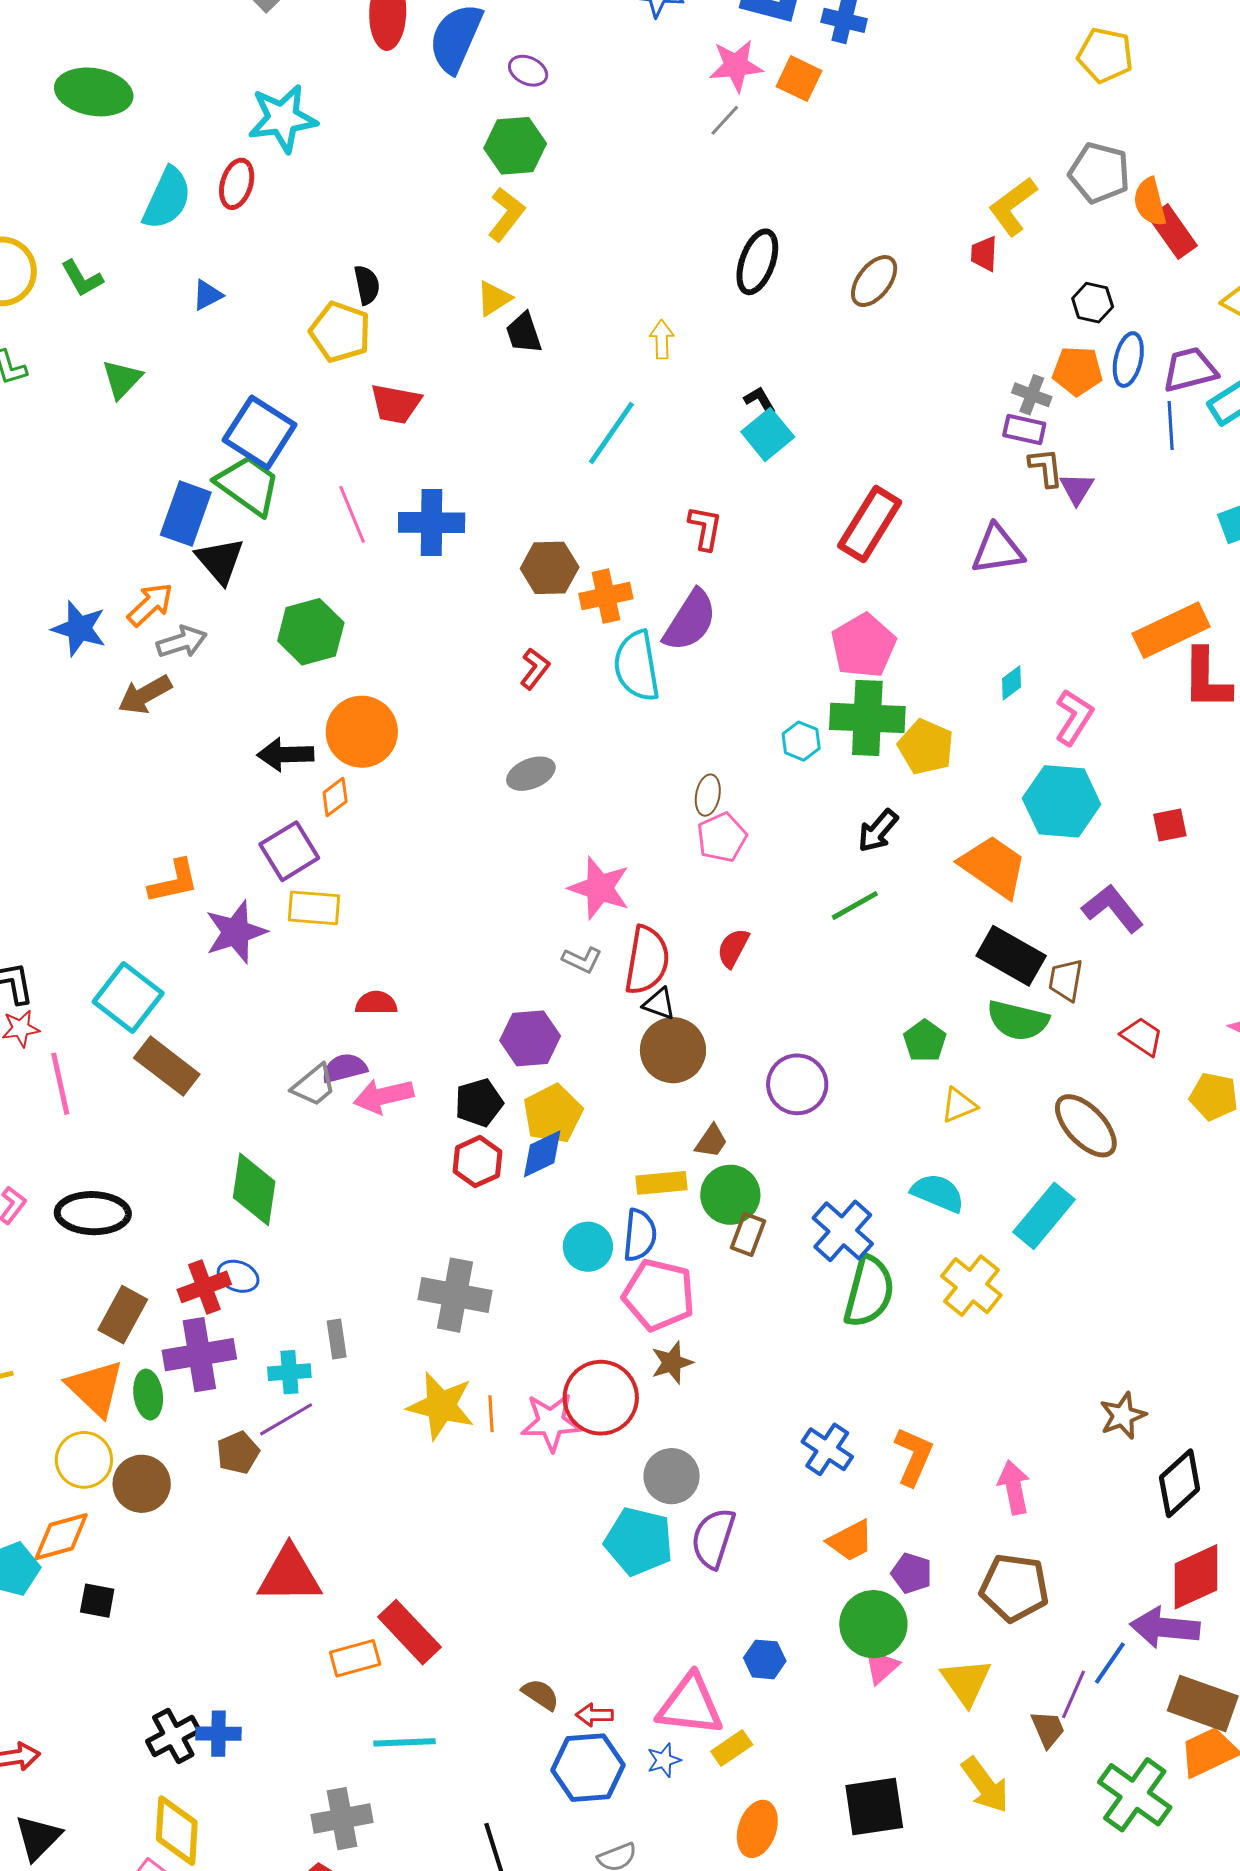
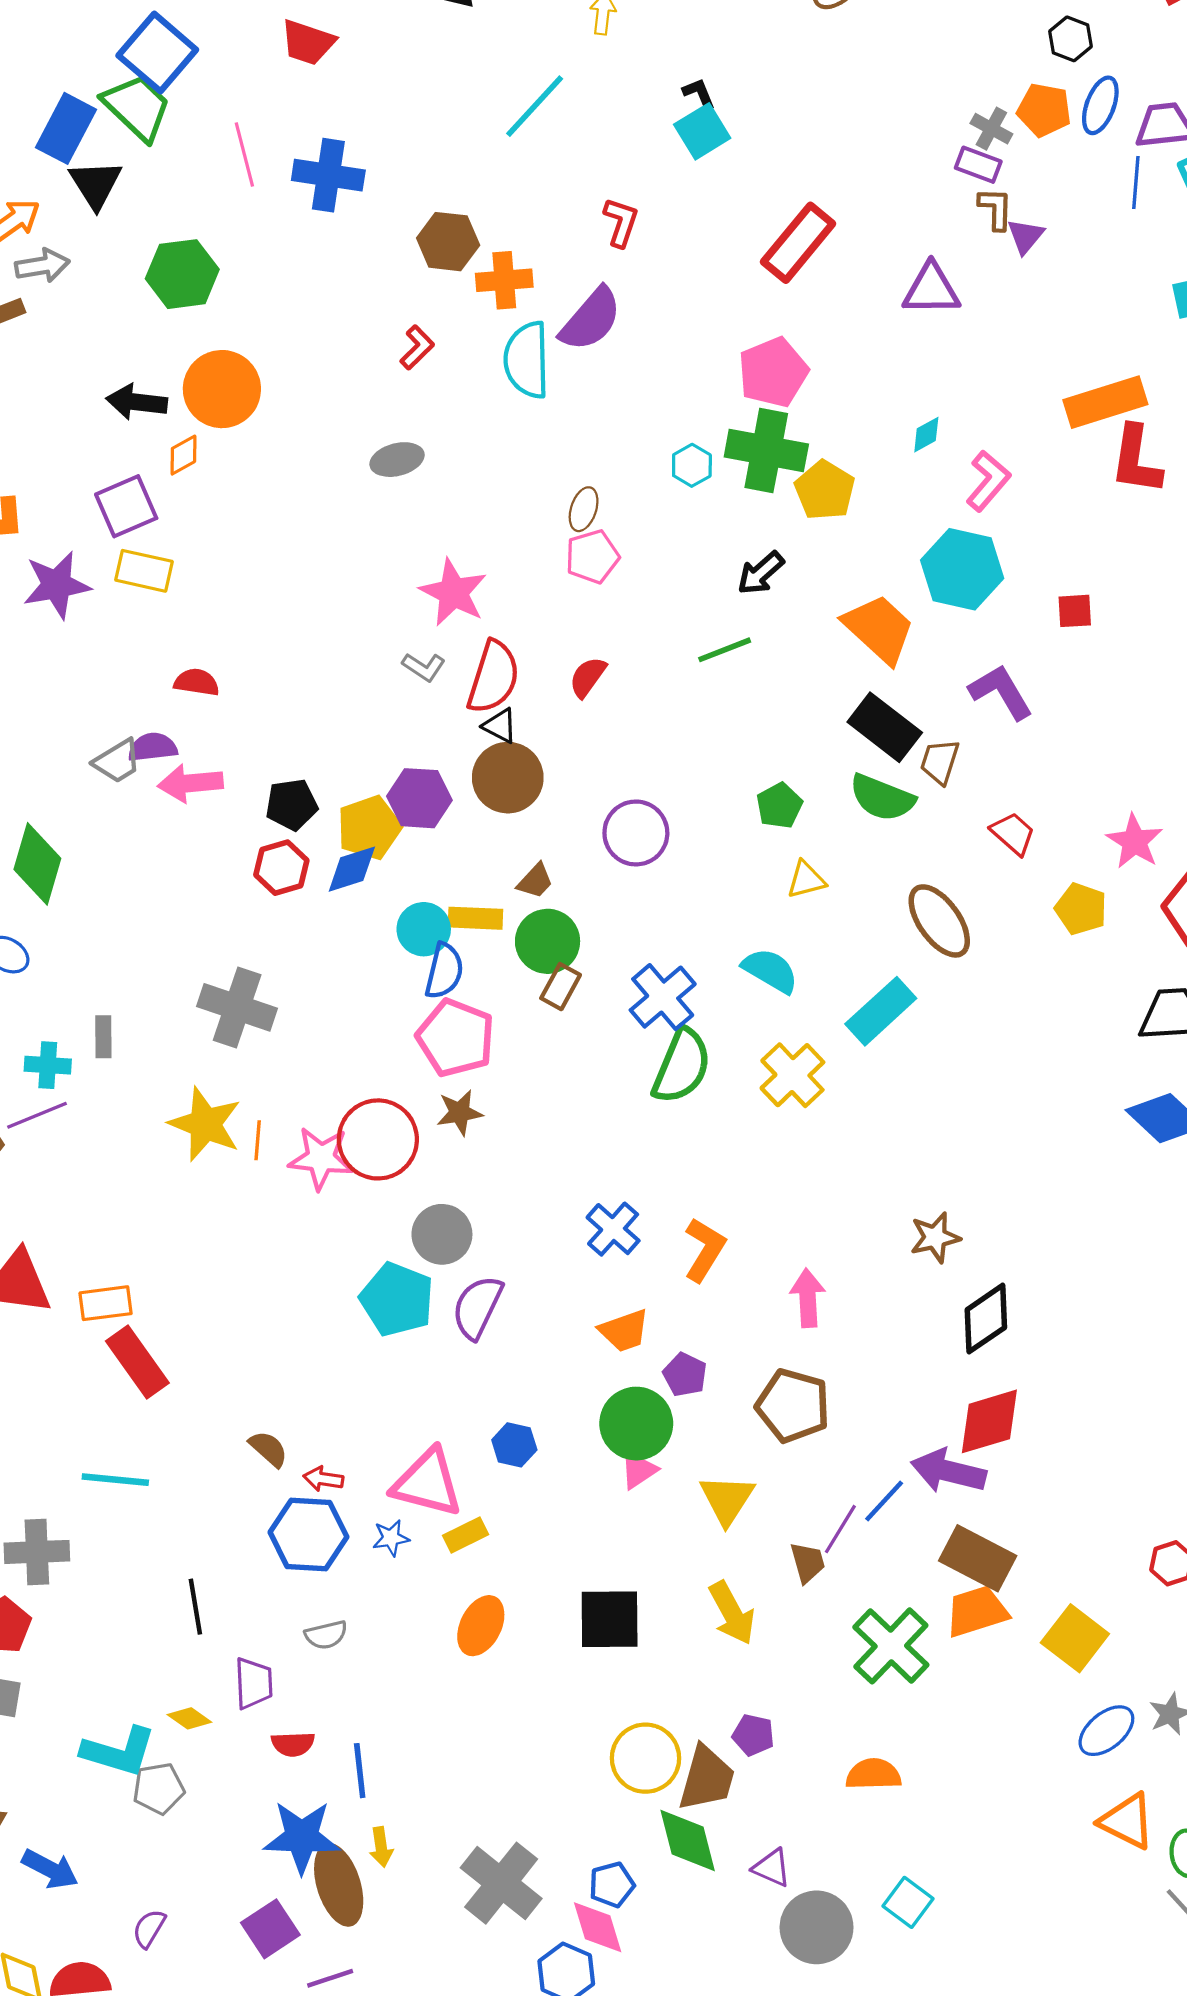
purple hexagon: (530, 1038) -> (419, 798), moved
cyan circle: (588, 1247) -> (424, 929), moved
orange rectangle: (355, 1658) -> (106, 1303), moved

